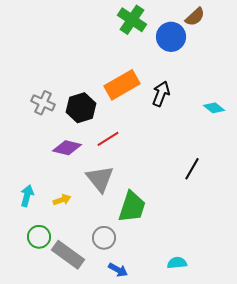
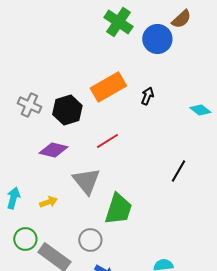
black arrow: (161, 94) -> (147, 96), size x0.7
red line: (108, 139) -> (107, 141), moved

